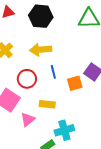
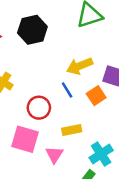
yellow arrow: (41, 50) -> (80, 66), moved

